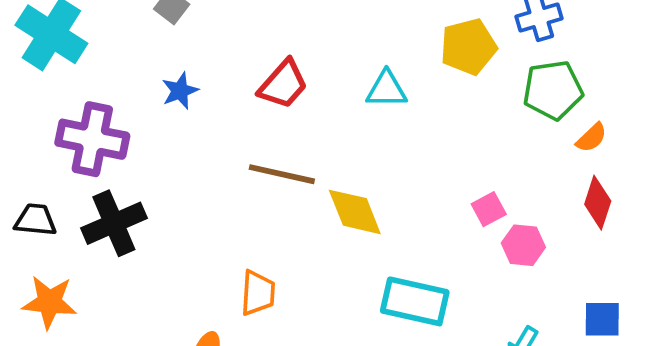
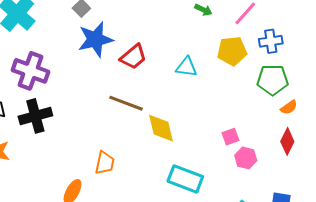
blue star: (180, 91) -> (95, 39), moved, size x1.8

